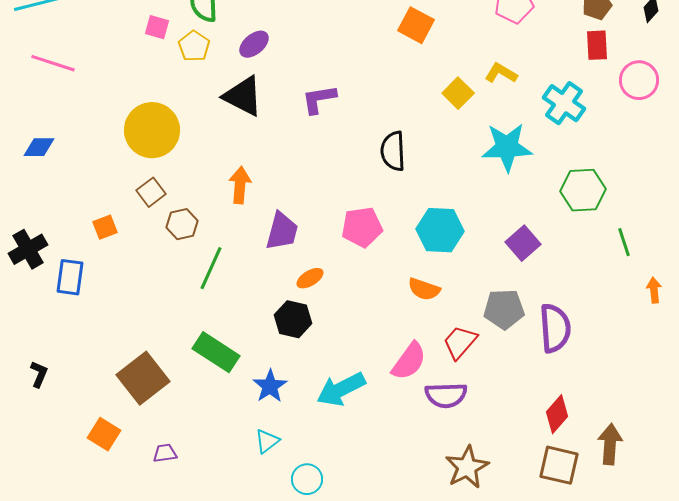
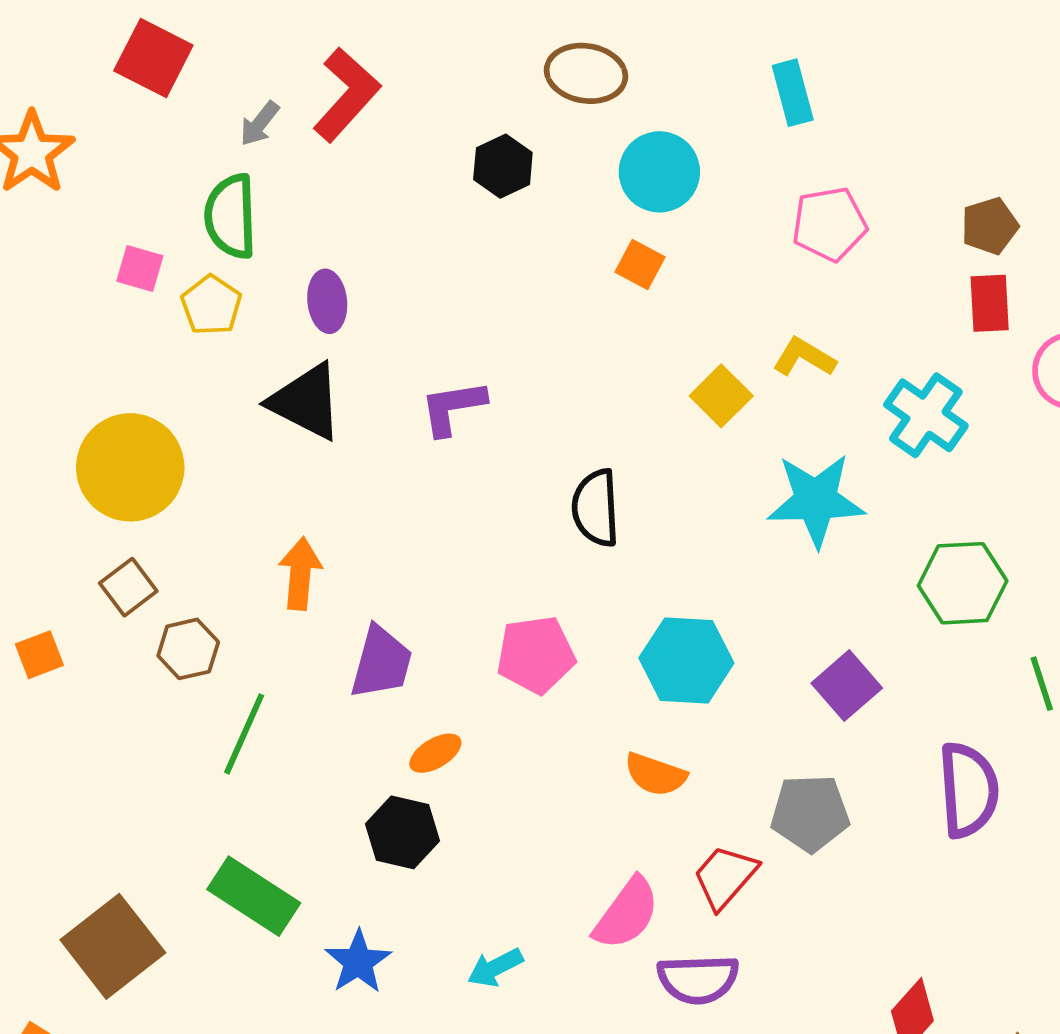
orange square: (416, 25) -> (640, 265), size x0.7
purple ellipse: (254, 44) -> (327, 301), turned -56
purple semicircle: (555, 328) -> (968, 790), moved
cyan arrow: (341, 389) -> (495, 968), size x0.6

